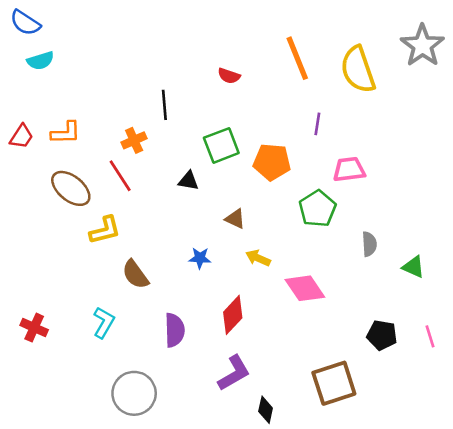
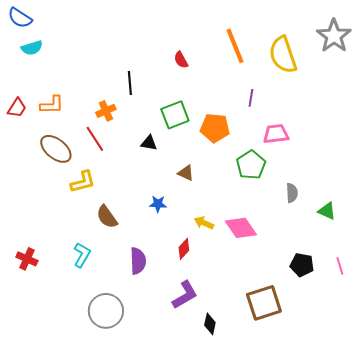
red semicircle: (229, 76) -> (181, 60), turned 42
yellow arrow: (258, 258) -> (204, 223), moved
red diamond: (233, 315) -> (184, 249), size x0.7

